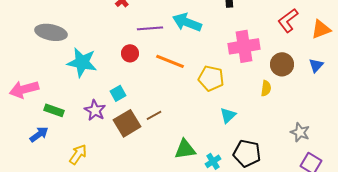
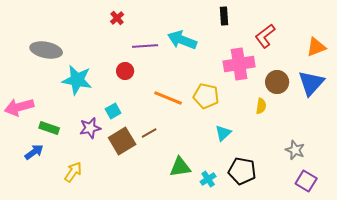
red L-shape: (288, 20) -> (265, 36), moved
orange line: (170, 61) -> (168, 98), moved
blue triangle: (316, 65) -> (311, 83), size x1.8
purple star: (95, 110) -> (90, 128), turned 30

